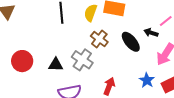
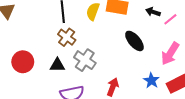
black arrow: (151, 33) -> (153, 12), moved
brown cross: (99, 39) -> (67, 37), moved

